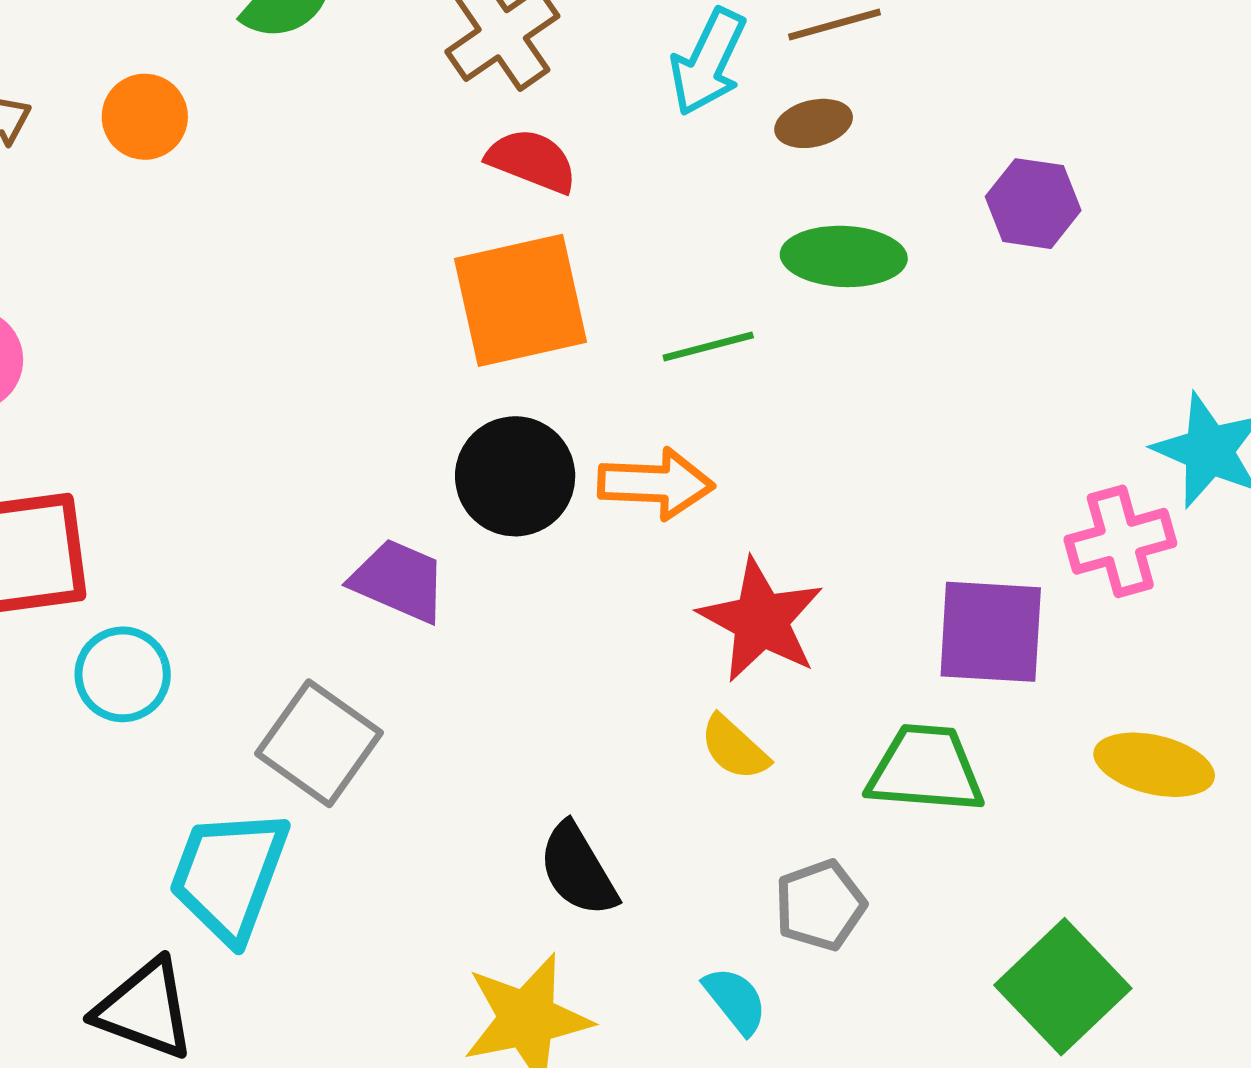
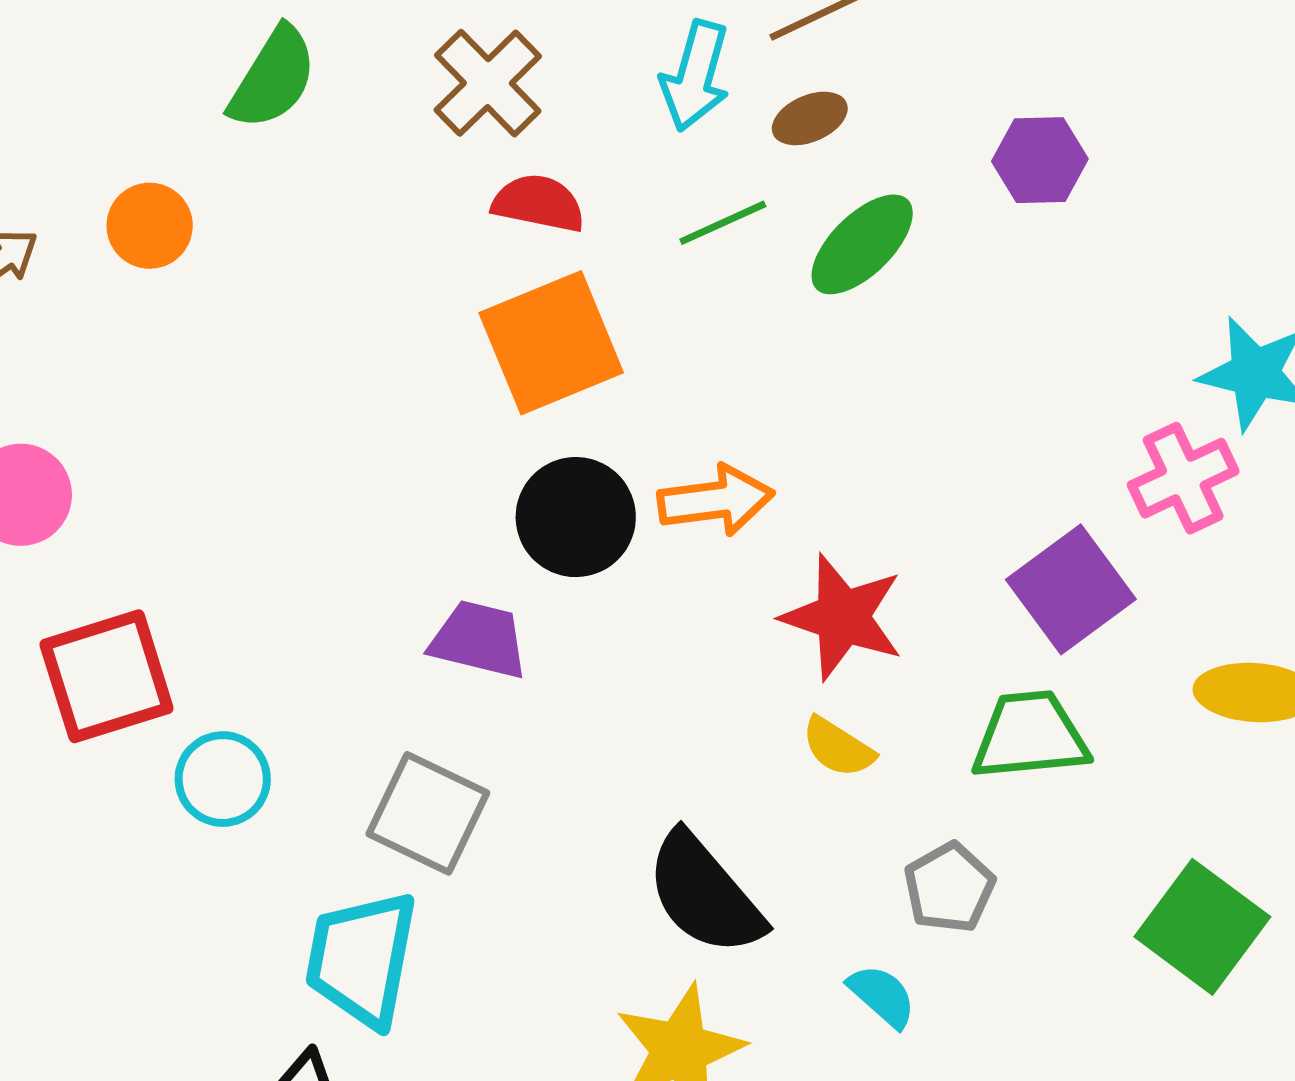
green ellipse: (844, 256) -> (862, 244), turned -37
green line: (708, 347) -> (723, 223), moved
purple square: (991, 632) -> (1071, 589), turned -30
black semicircle: (578, 870) -> (705, 894), size x1.4

